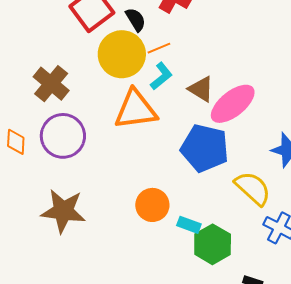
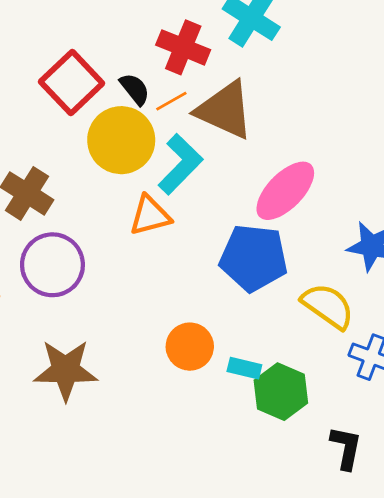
orange line: (159, 48) -> (171, 101), moved
cyan L-shape: (161, 76) -> (180, 164), size x1.5
brown triangle: (201, 89) -> (225, 110), moved, size x1.6
orange triangle: (136, 110) -> (150, 215), size x0.7

